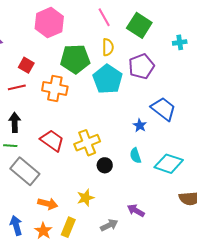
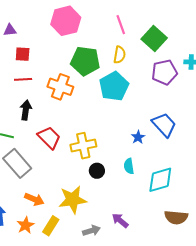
red square: (26, 65) -> (23, 54), moved, turned -35
purple pentagon: (141, 66) -> (164, 72), moved
black arrow: (15, 122) -> (26, 110), moved
cyan diamond: (169, 164) -> (160, 180), turned -44
yellow star: (86, 198) -> (73, 200), size x1.6

